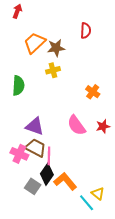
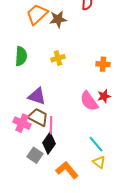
yellow cross: (53, 70) -> (58, 58), moved
orange cross: (93, 92) -> (103, 64), moved, turned -32
pink semicircle: (76, 125) -> (89, 101), moved
orange L-shape: (65, 181) -> (67, 170), moved
cyan line: (87, 203) -> (96, 144), moved

